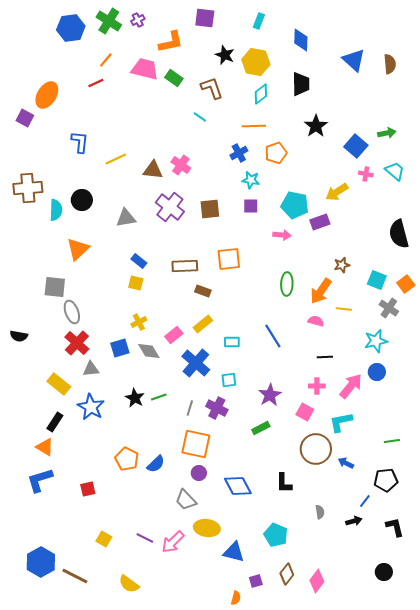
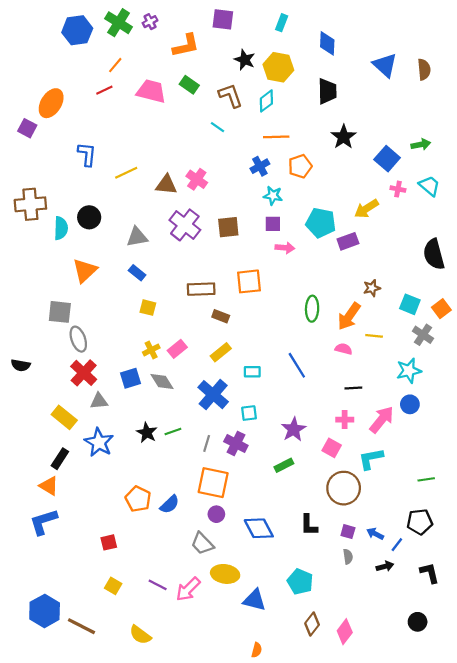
pink trapezoid: (145, 69) -> (151, 91), moved
cyan diamond: (261, 94) -> (266, 101), moved
pink arrow: (282, 235) -> (285, 248), moved
blue rectangle: (139, 261) -> (137, 273), moved
pink rectangle: (174, 335) -> (177, 349), moved
blue arrow: (346, 463) -> (375, 534), moved
red square: (88, 489) -> (109, 542), moved
purple square: (256, 581) -> (348, 532), moved, turned 32

